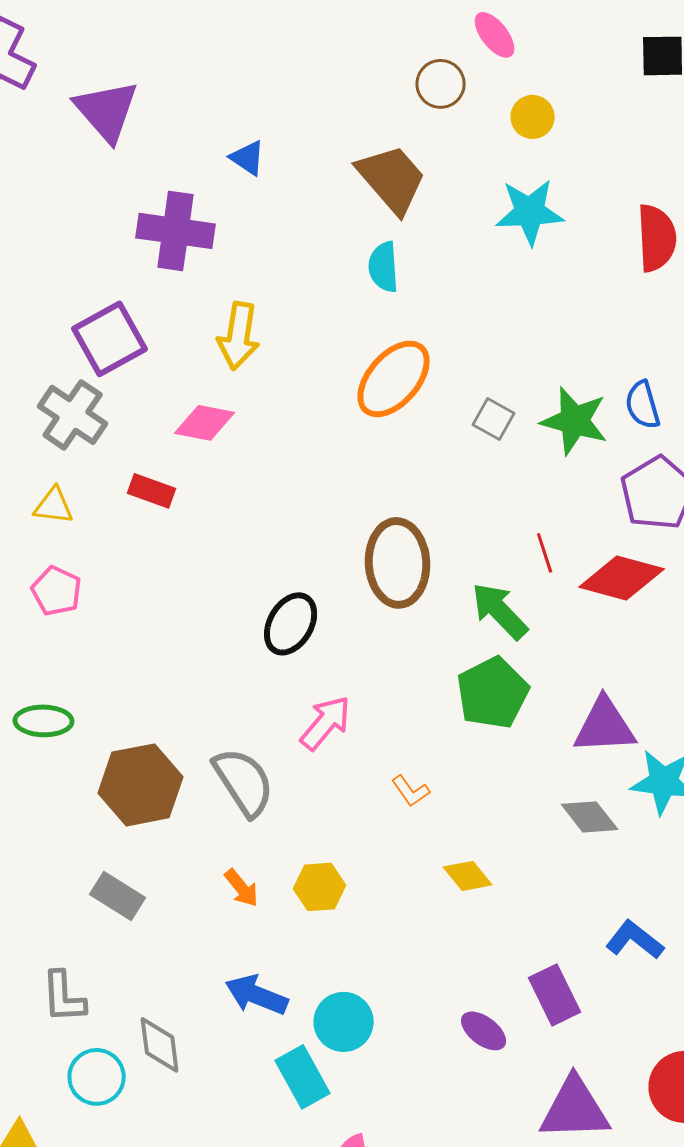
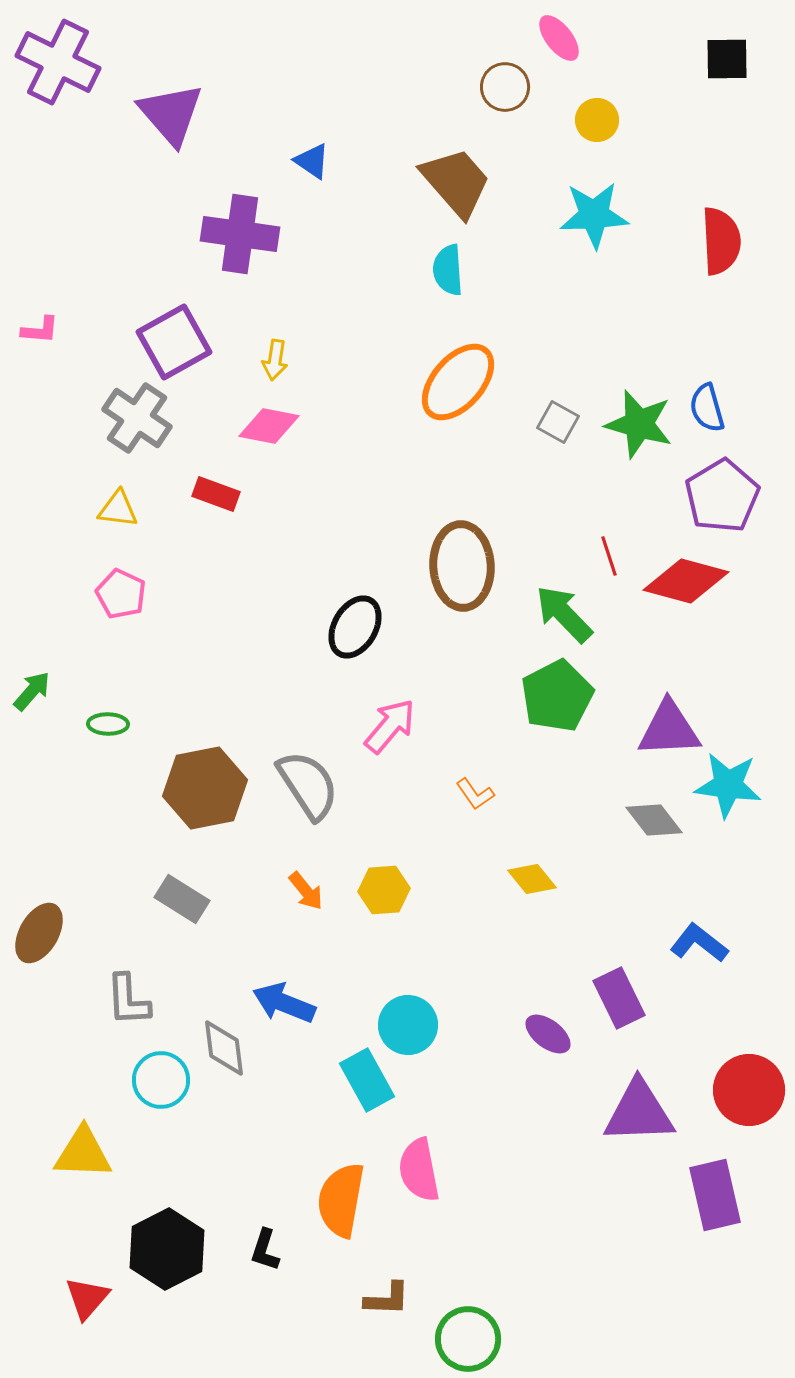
yellow arrow: (239, 336) -> (275, 360), moved, size x0.6
green ellipse: (44, 721) -> (108, 724), size x0.7
blue arrow: (257, 995) -> (284, 1003), moved

